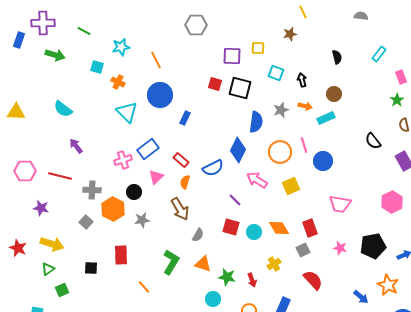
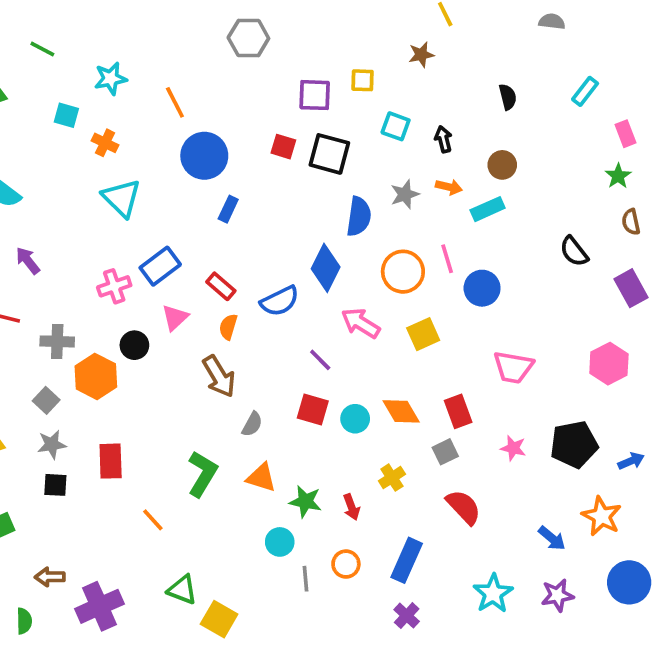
blue circle: (160, 95) -> (204, 156), moved
gray star: (142, 220) -> (52, 444), moved

